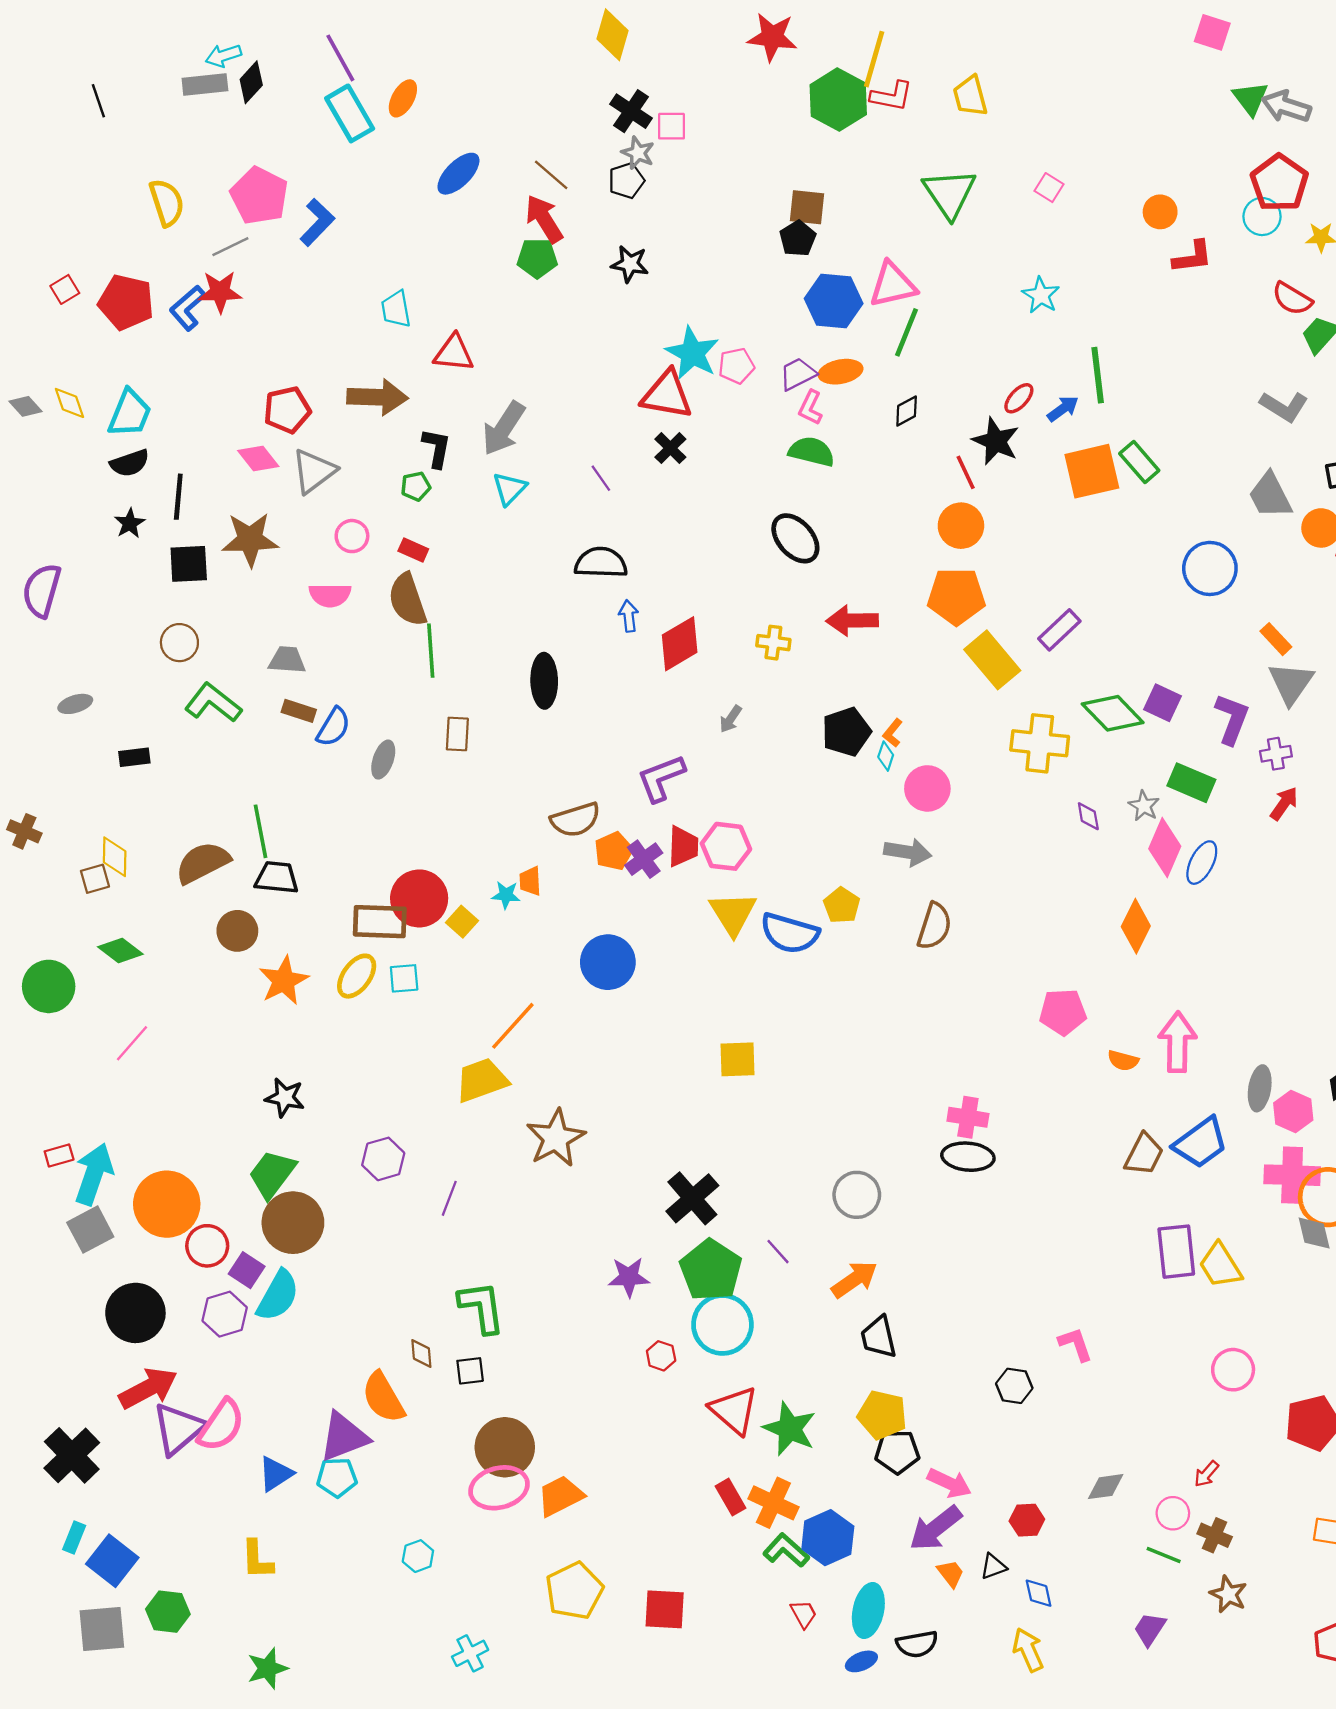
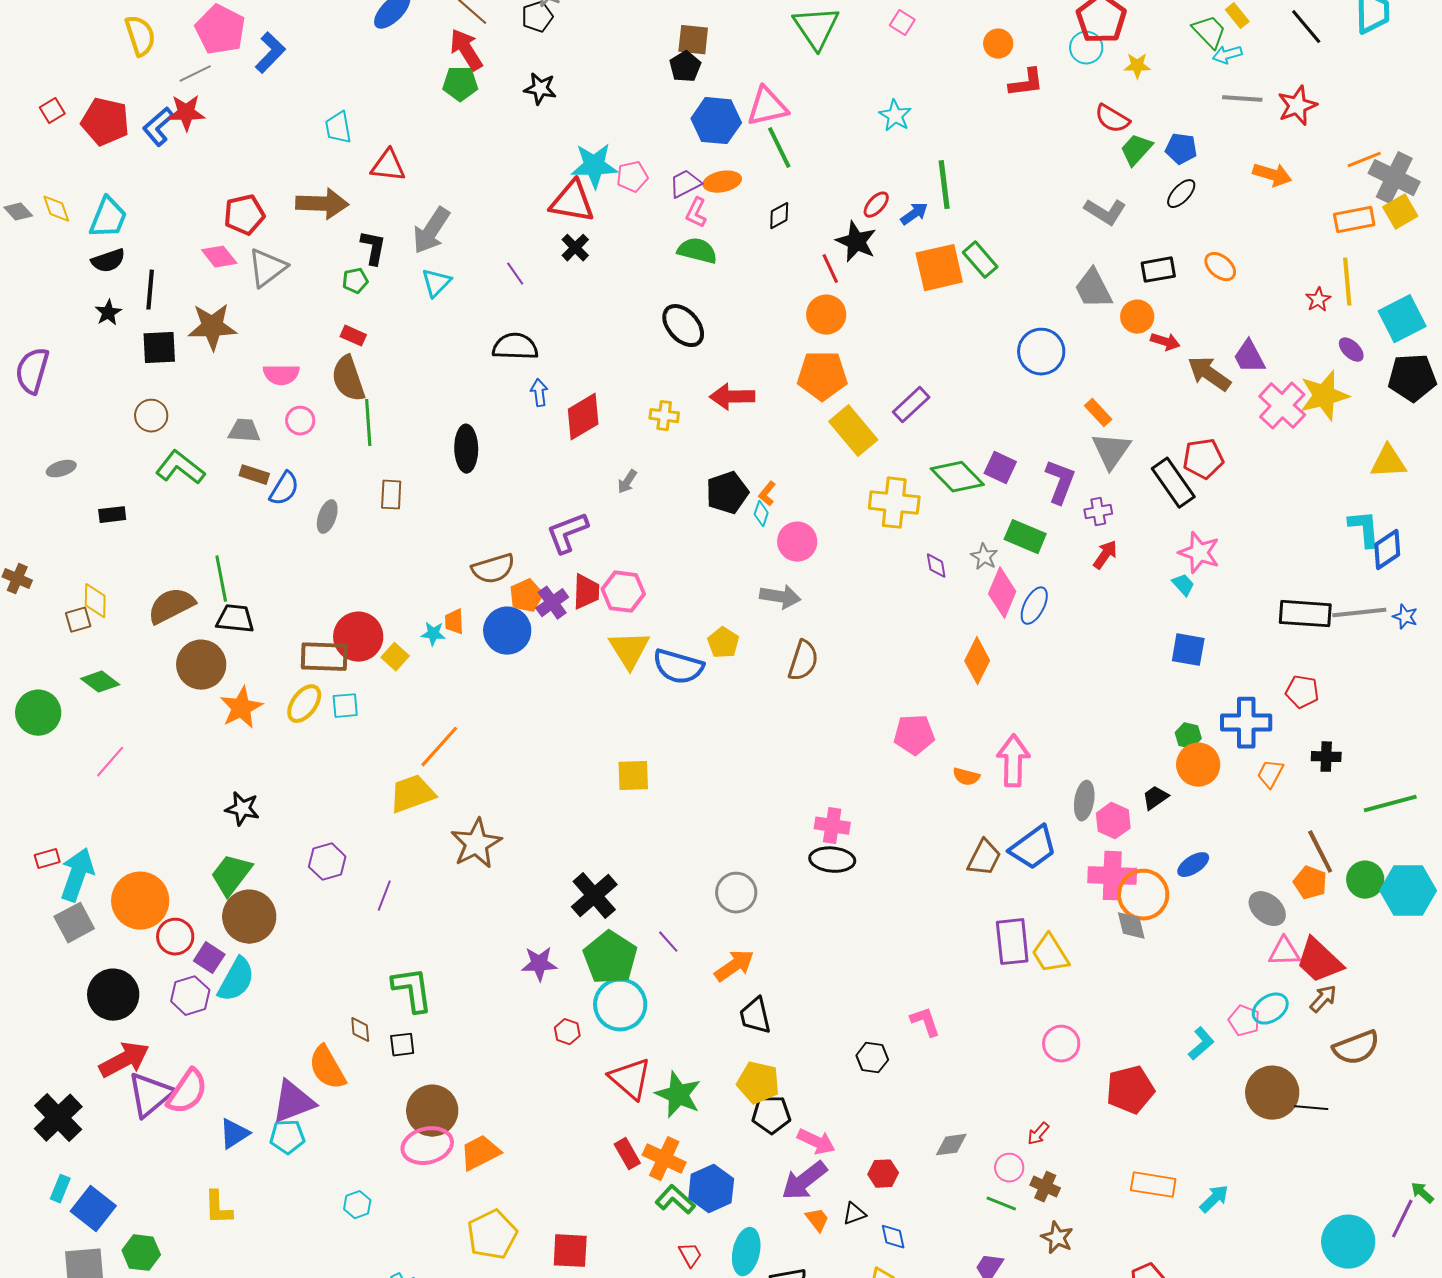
green line: (907, 332) -> (779, 148), turned -48
cyan star: (692, 353) -> (594, 166), turned -30
pink circle: (352, 536) -> (300, 421), moved
brown circle: (237, 931) -> (201, 665), size x1.4
blue circle: (608, 962) -> (507, 631), moved

